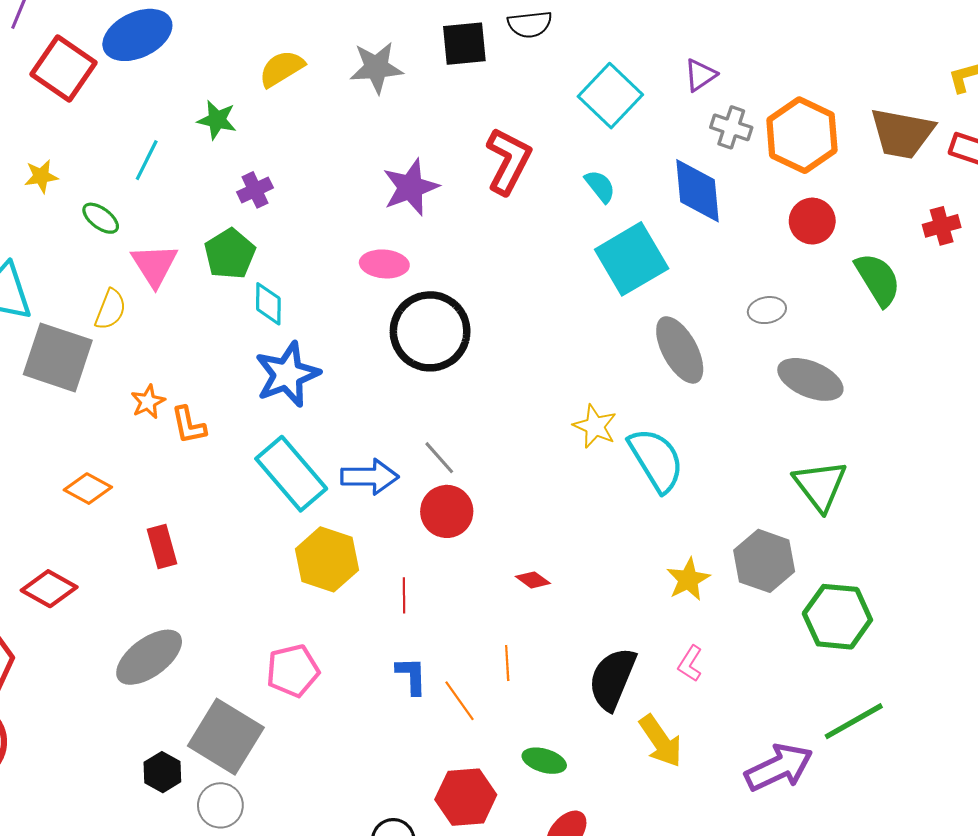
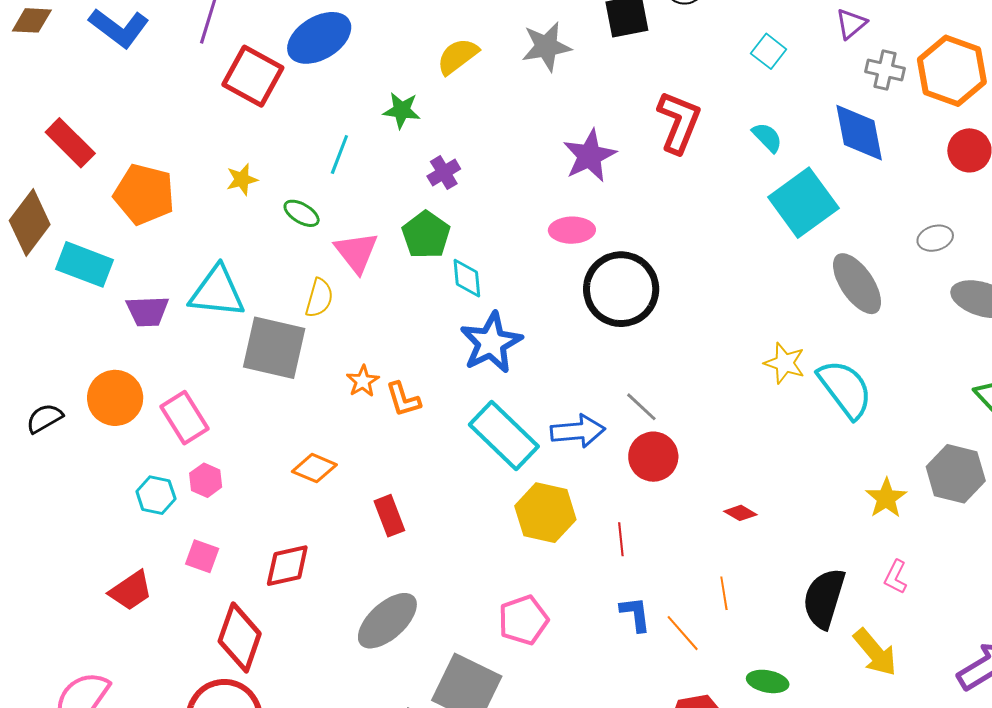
cyan square: (610, 96) -> (769, 51), size x0.6
red diamond: (49, 589) -> (287, 566), turned -36

